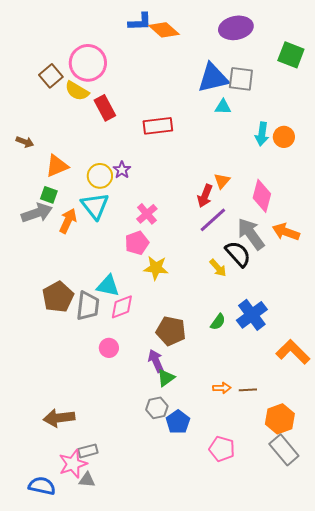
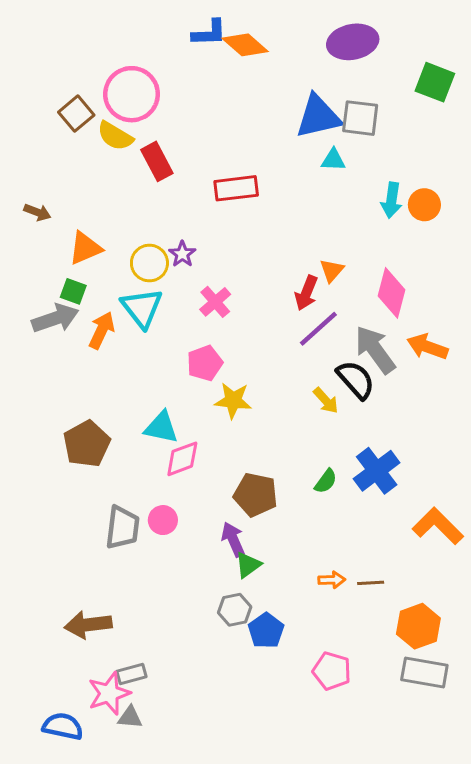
pink cross: (147, 214) -> (215, 302), moved
gray trapezoid: (88, 306) -> (123, 528), moved
gray rectangle: (284, 450) -> (424, 672), turned -40

